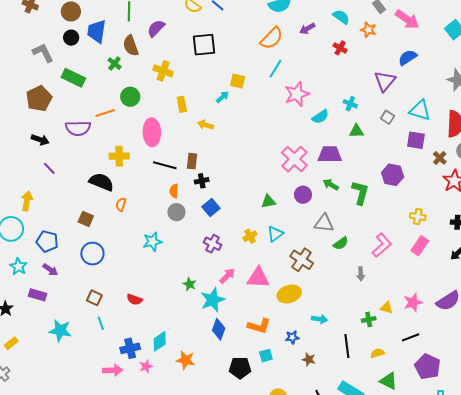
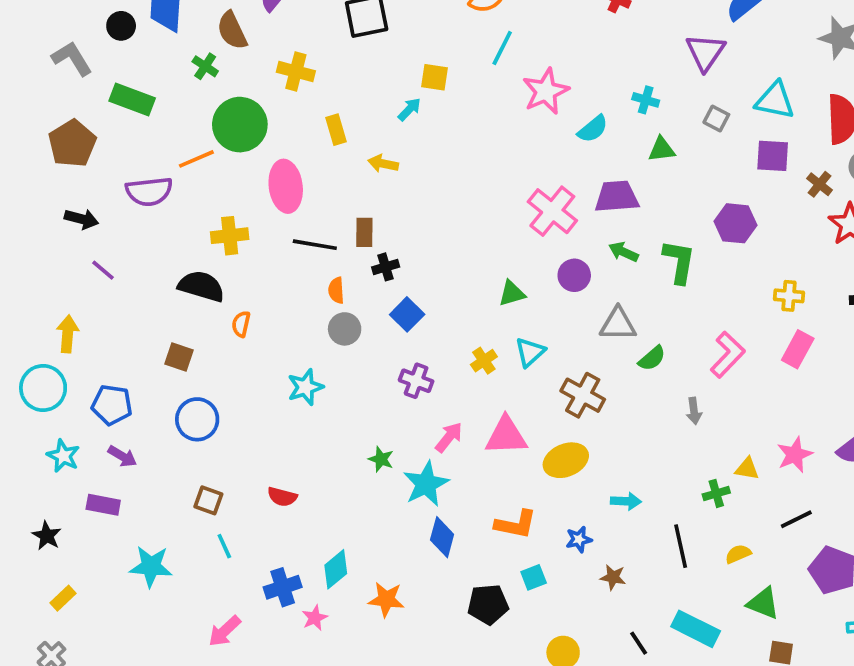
green circle: (130, 97) -> (240, 125), size x1.5
pink arrow: (113, 370) -> (225, 631), moved, turned 144

